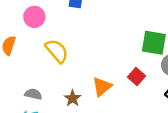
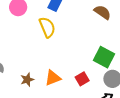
yellow semicircle: (57, 51) -> (47, 27), moved

